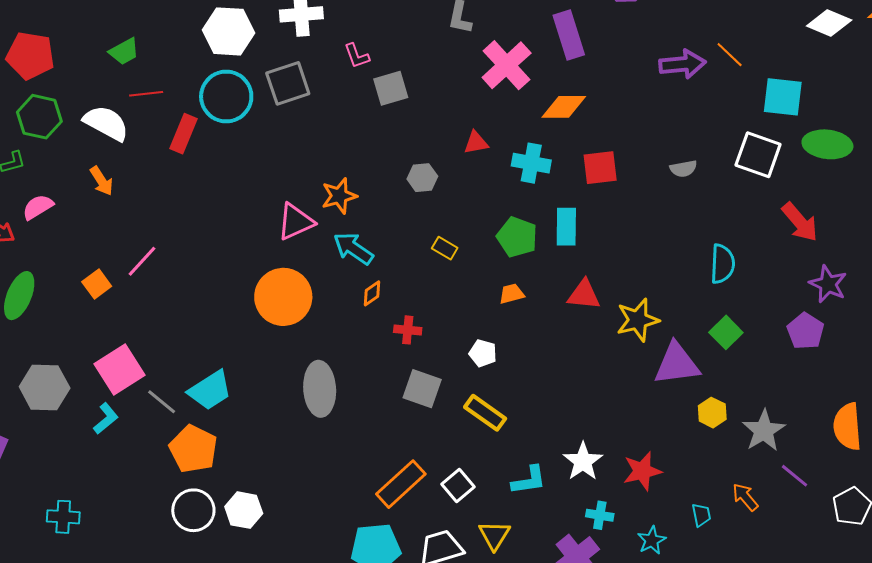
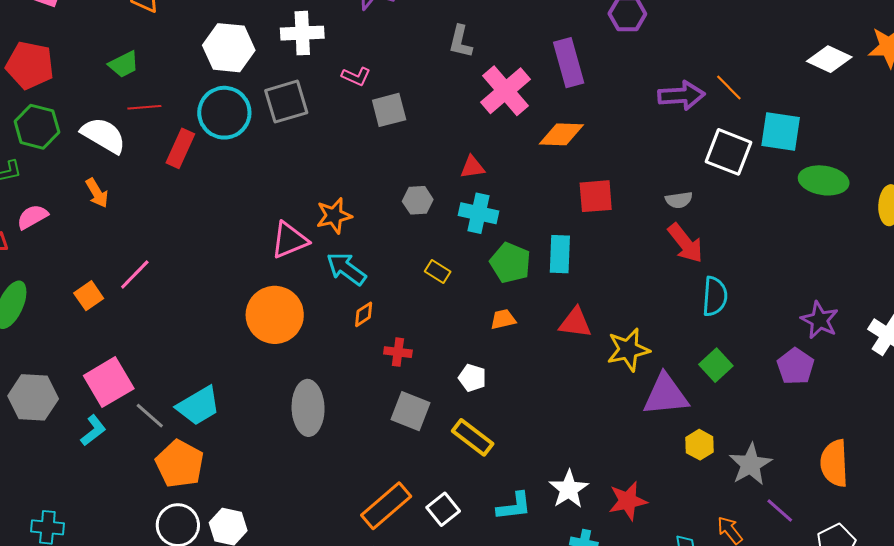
pink L-shape: (357, 56) -> (356, 76), turned -48
white square: (758, 155) -> (728, 152), moved
cyan cross: (531, 163) -> (479, 213), moved
red arrow: (800, 222) -> (685, 243), moved

